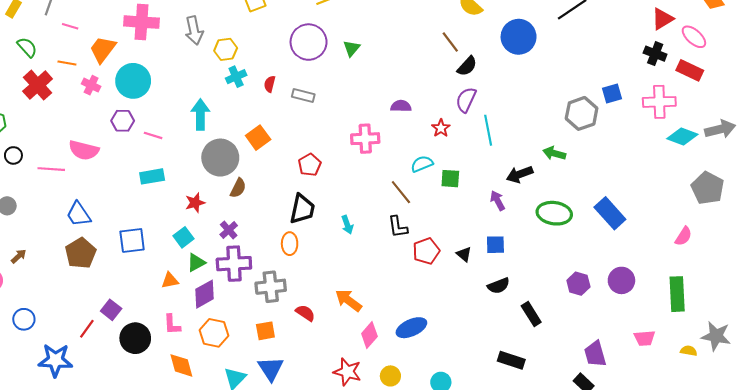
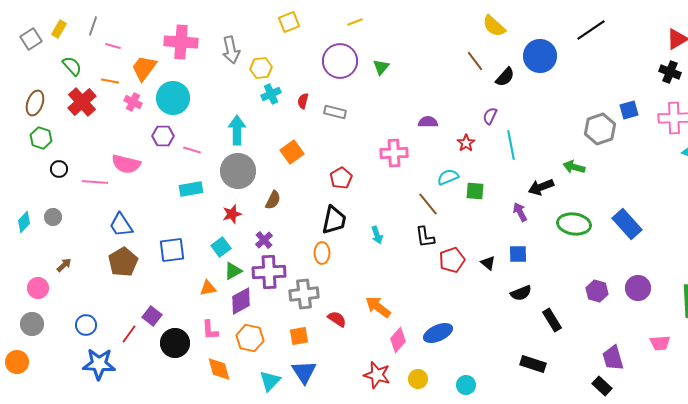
black semicircle: (467, 66) -> (505, 77), moved
purple semicircle: (466, 100) -> (490, 116), size x0.7
gray circle: (220, 158) -> (238, 171), moved
blue circle: (24, 319) -> (86, 325), moved

